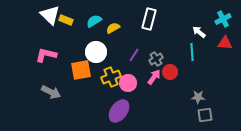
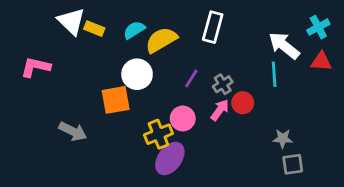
yellow semicircle: (113, 28) -> (161, 40), size x1.6
white arrow: (199, 32) -> (284, 46), size x1.6
pink L-shape: (46, 55) -> (36, 67), moved
yellow cross: (111, 77) -> (158, 134), moved

